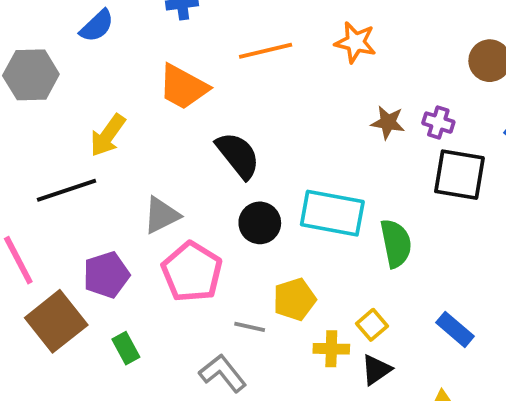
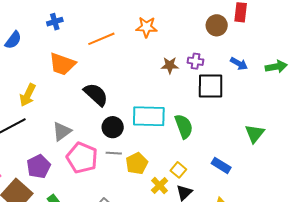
gray line: (250, 327) -> (114, 153), moved
yellow cross: (331, 349) -> (160, 186), turned -36

